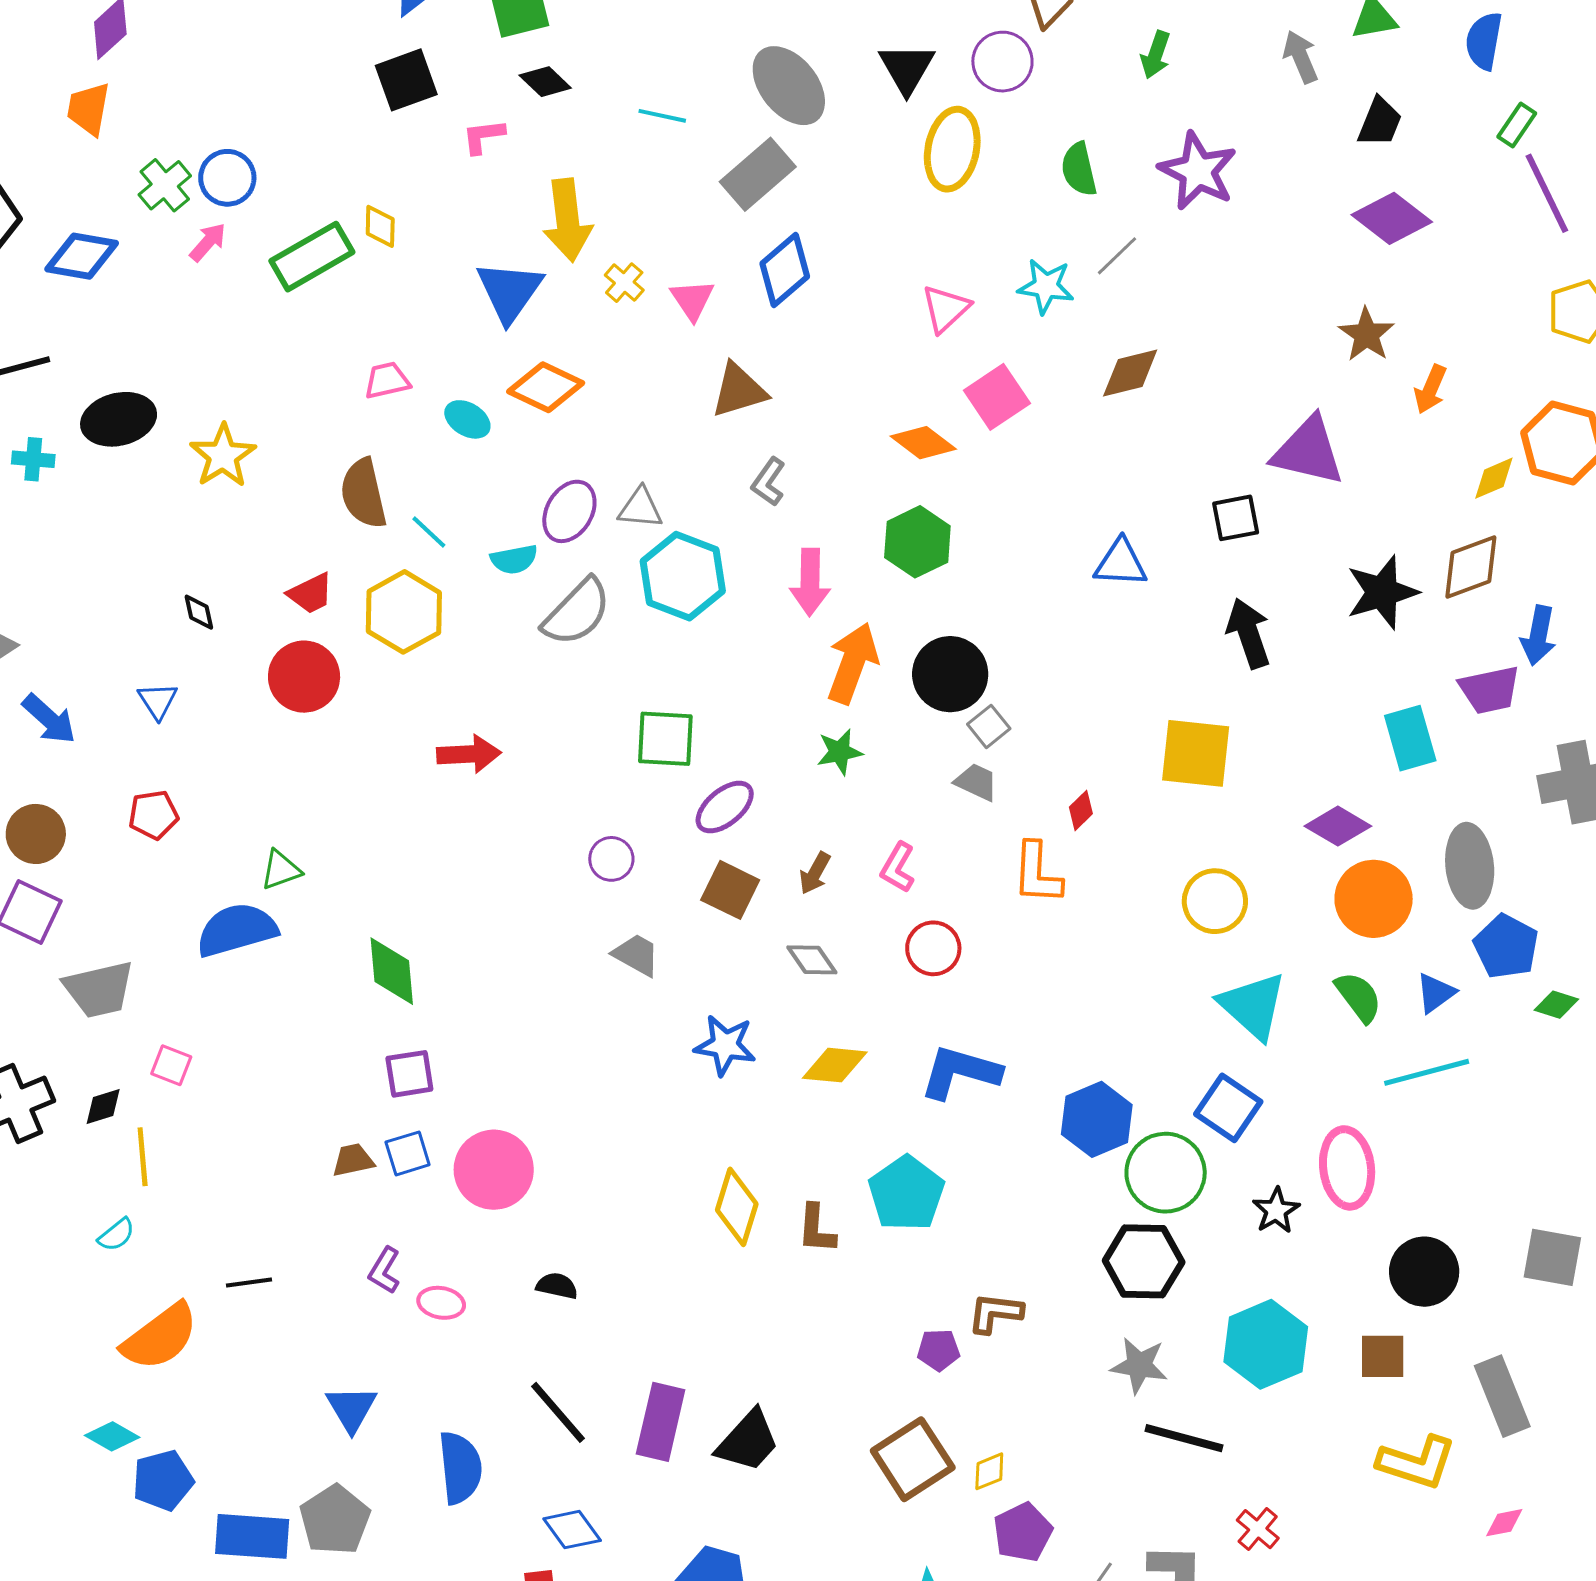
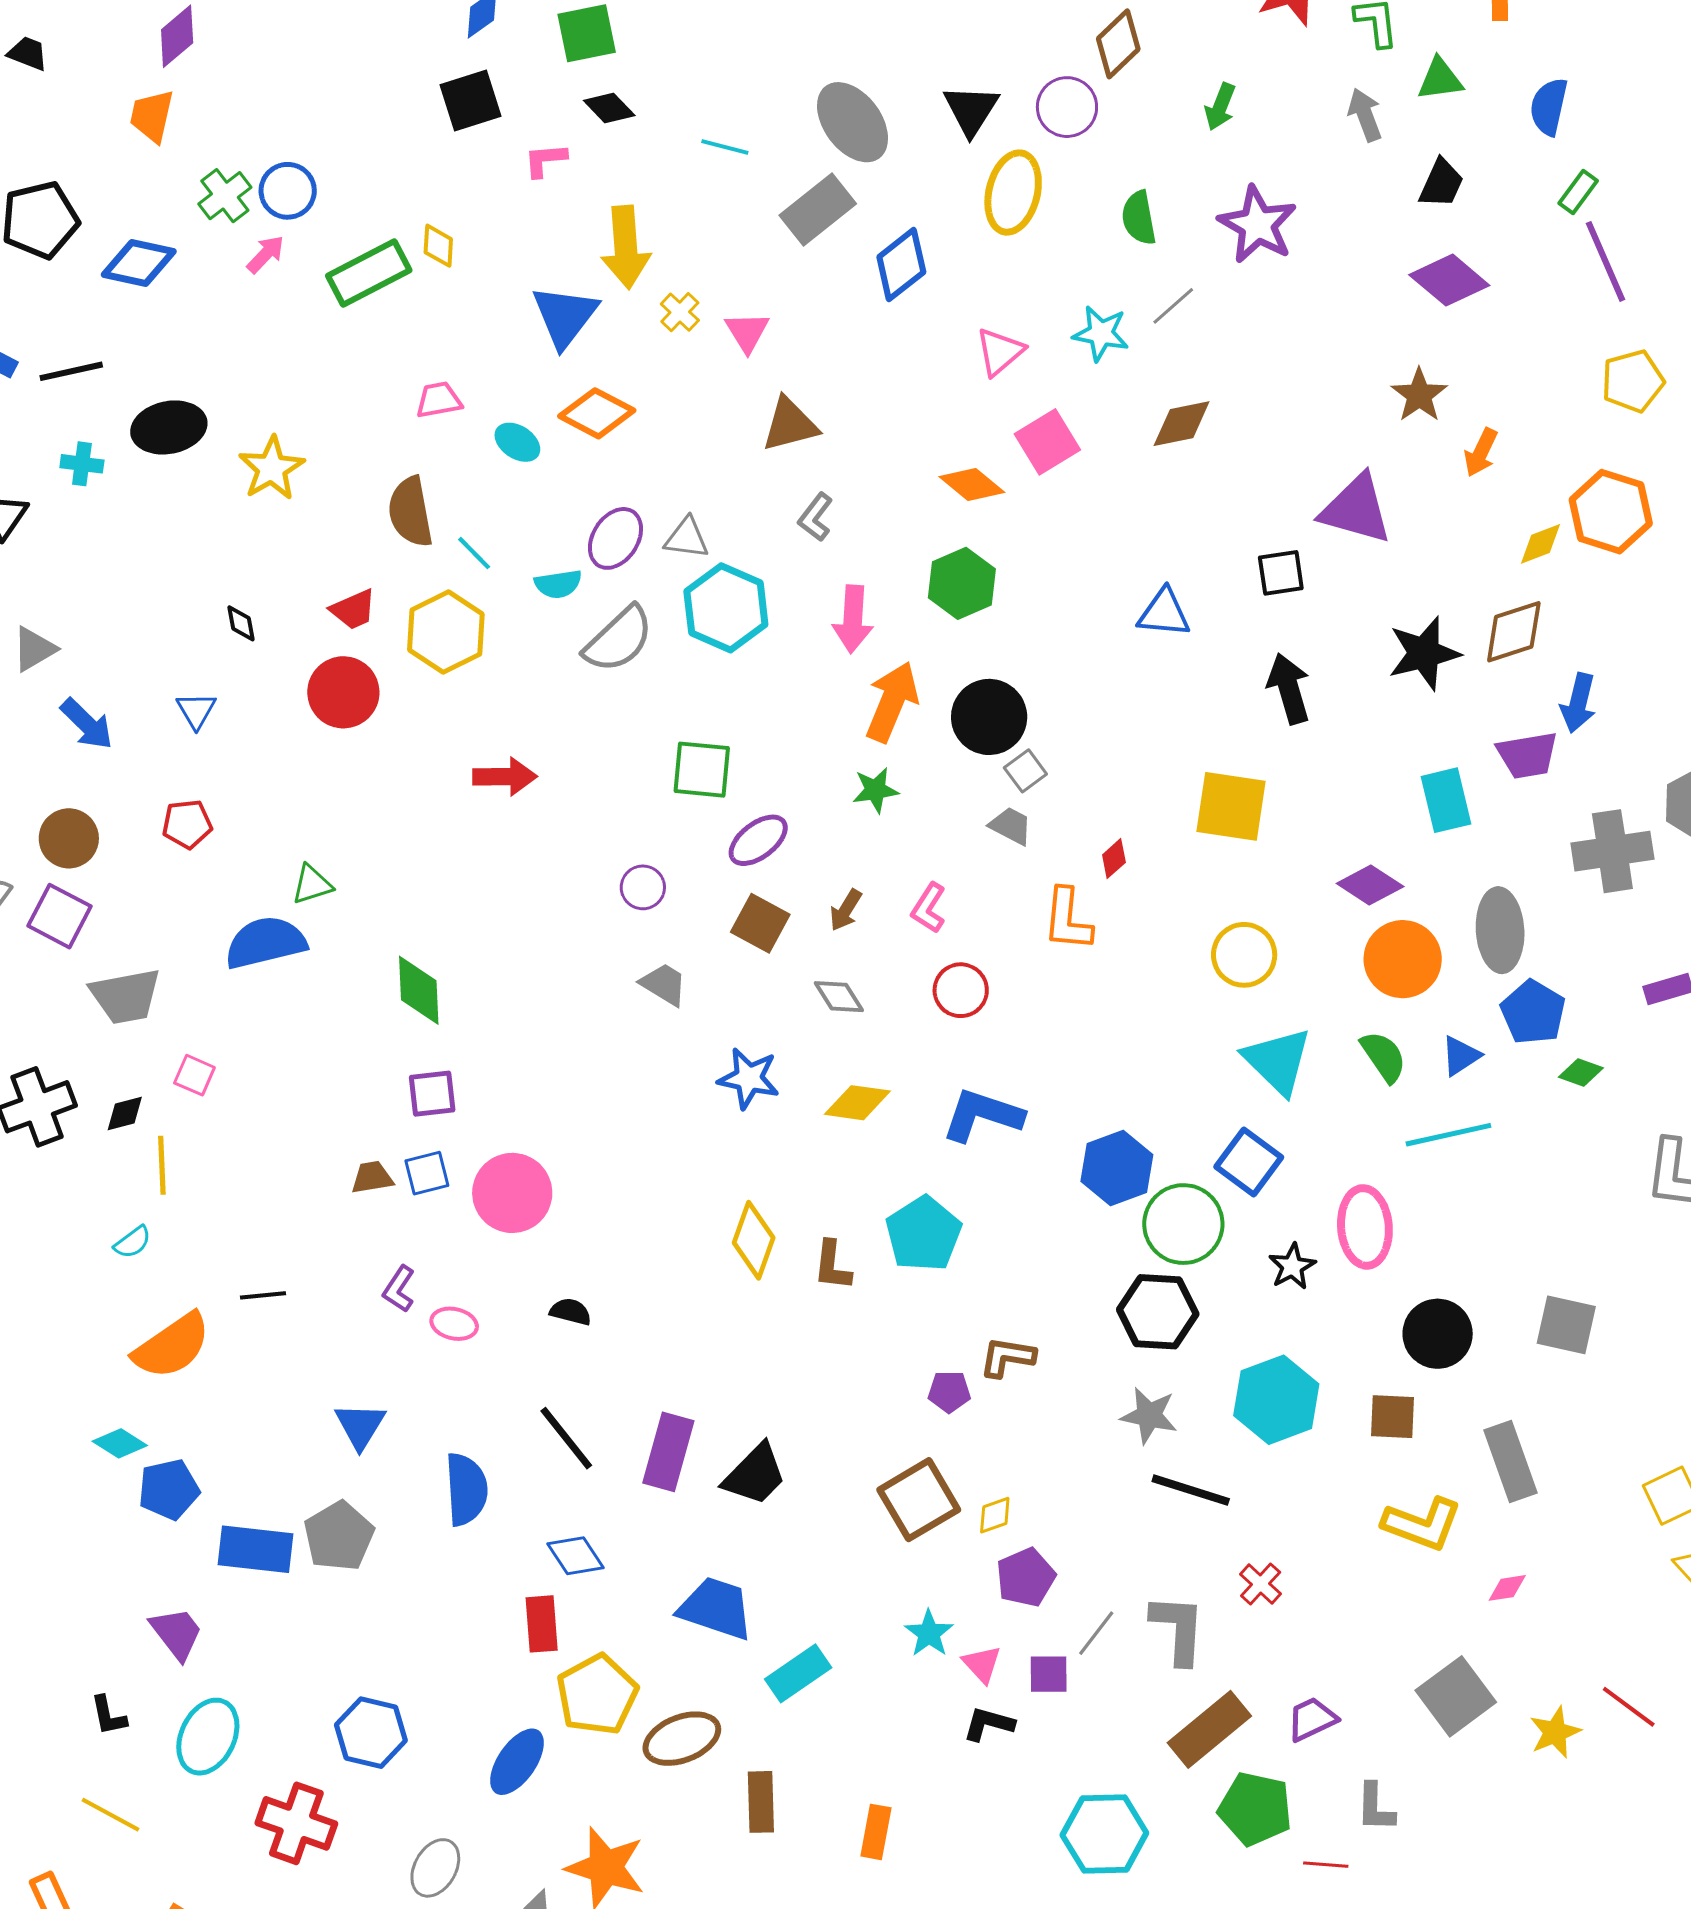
blue diamond: (785, 270) -> (901, 264), moved

